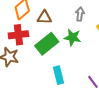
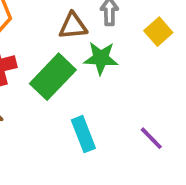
brown triangle: (44, 17) -> (73, 26), moved

